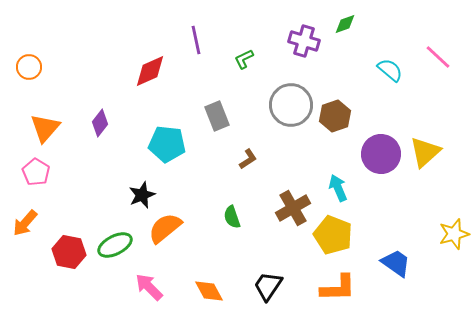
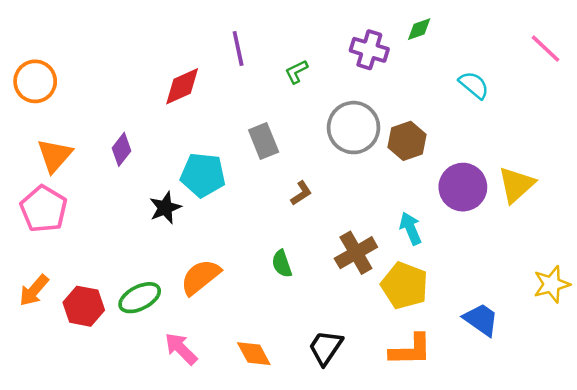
pink line: (438, 57) -> (545, 49), moved
orange circle: (29, 67) -> (35, 81), size x1.4
pink pentagon: (36, 172) -> (44, 209), size x1.4
black star: (142, 195) -> (165, 208), moved
orange arrow: (25, 223) -> (34, 290), moved

